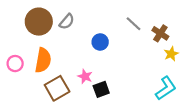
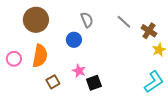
gray semicircle: (67, 22) -> (87, 20), moved, turned -63
blue circle: (100, 42) -> (74, 40), moved
brown square: (57, 88) -> (53, 82), size x0.6

